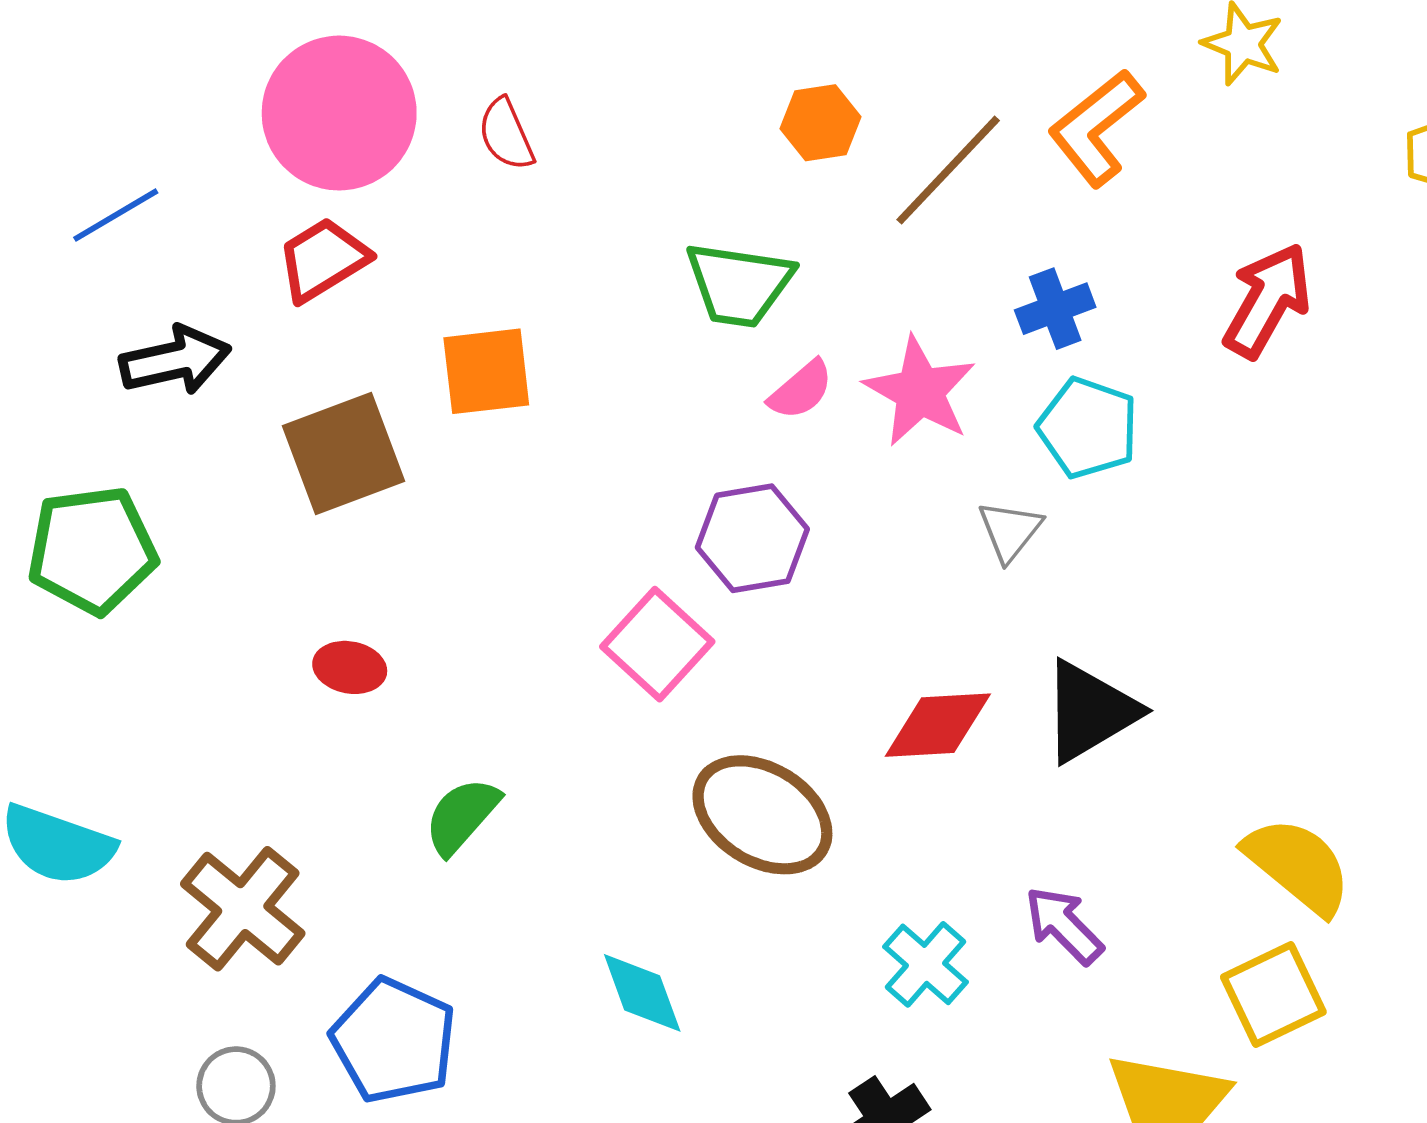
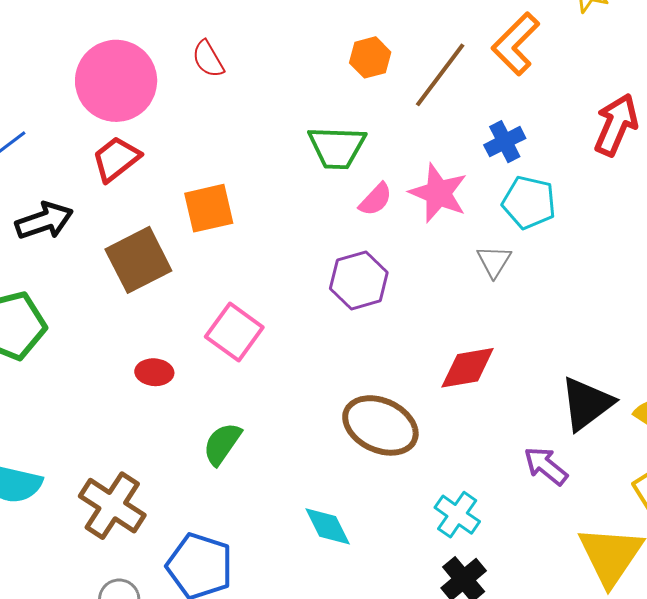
red semicircle: (506, 134) -> (208, 59), moved
pink square: (657, 644) -> (234, 332), moved
black triangle: (1090, 711) -> (587, 404), moved
cyan cross: (926, 964) -> (457, 515), moved

